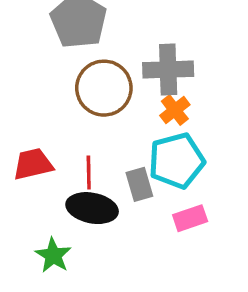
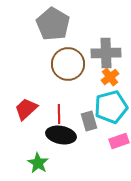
red trapezoid: (33, 164) -> (26, 109), turned -30

